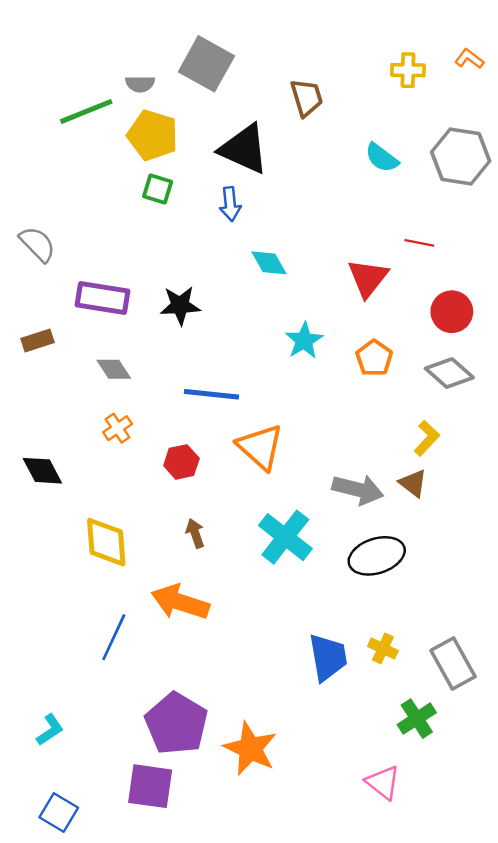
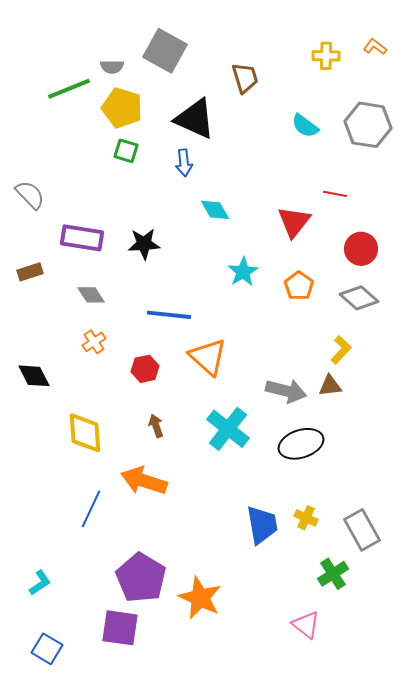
brown triangle: (413, 483) -> (330, 386), turned -45

